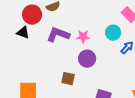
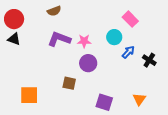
red circle: (32, 15) -> (14, 19), moved
black triangle: (23, 33) -> (14, 39), moved

